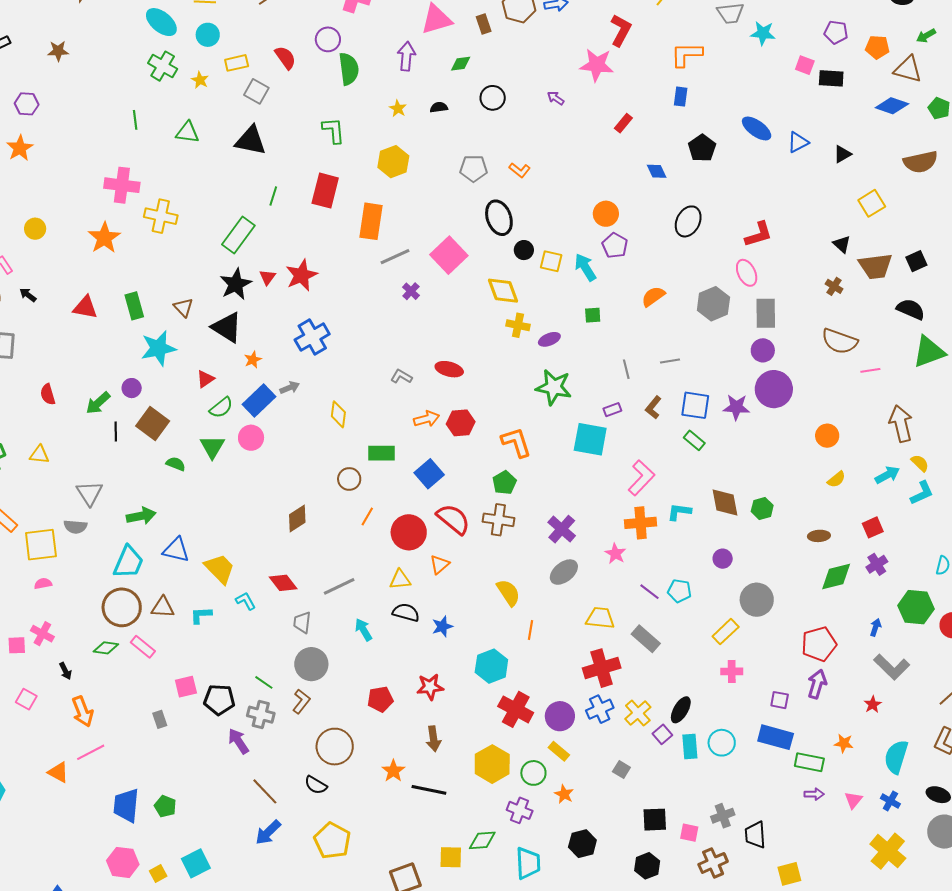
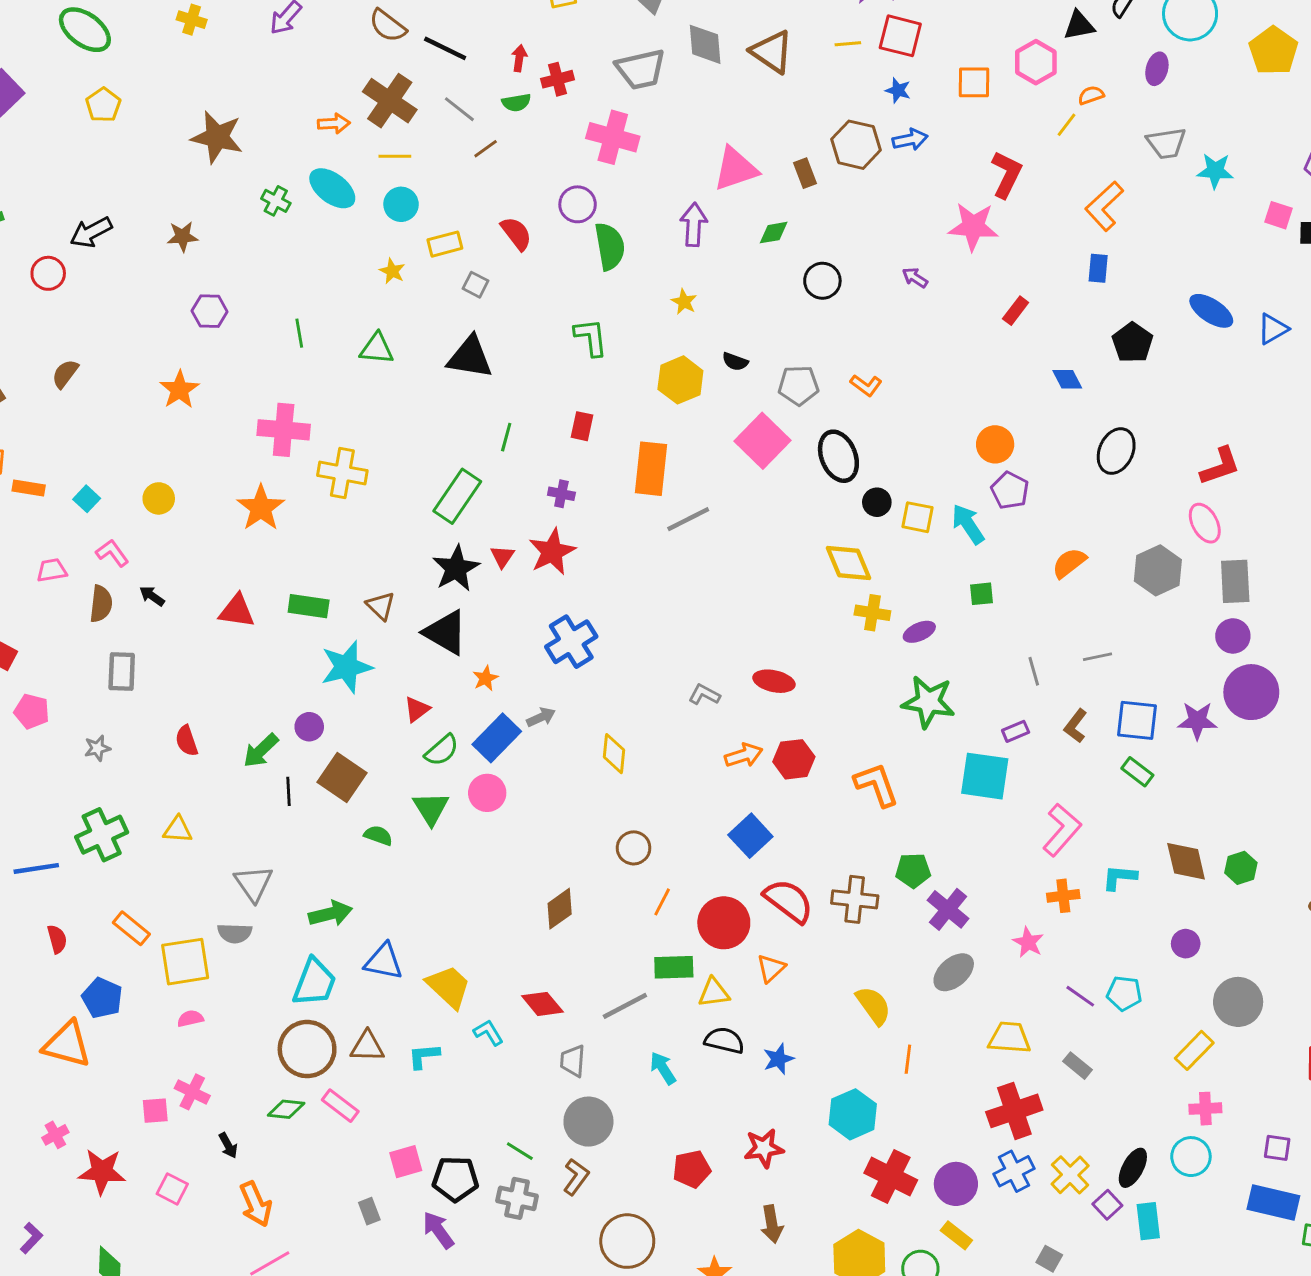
orange L-shape: (686, 54) -> (1104, 206), turned -40
green cross: (163, 66) -> (276, 201), moved, size x0.7
gray square: (256, 91) -> (475, 285), size x0.7
purple hexagon: (27, 104) -> (210, 311), moved
black semicircle: (439, 107) -> (735, 362), moved, turned -150
orange star: (20, 148) -> (179, 390), moved
red rectangle: (325, 191) -> (582, 426), size x0.6
pink square: (449, 255) -> (762, 441), moved
purple cross: (411, 291) -> (561, 494), moved, turned -30
green rectangle: (134, 306) -> (309, 606), turned -64
green rectangle: (381, 453) -> (674, 967), moved
green pentagon: (504, 483) -> (913, 871), moved, turned 30
orange cross: (641, 523) -> (1063, 896), size x0.7
gray rectangle: (646, 639) -> (1078, 1066), size x0.7
purple arrow: (238, 741) -> (438, 1230), moved
cyan circle: (722, 743) -> (1191, 1157), moved

